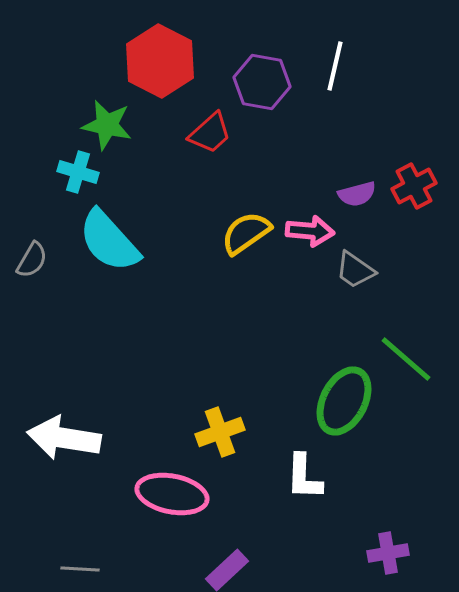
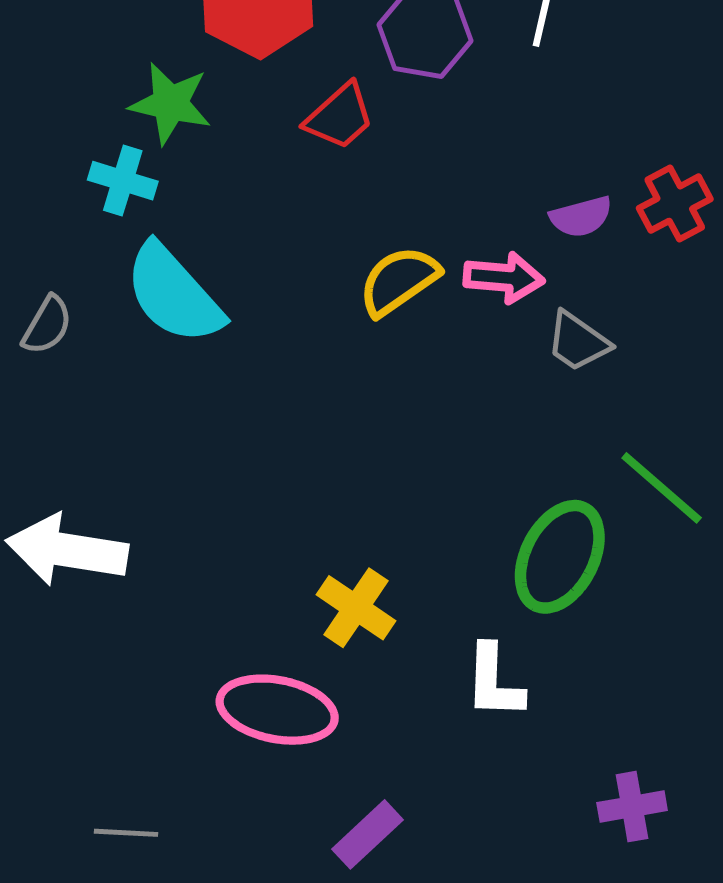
yellow cross: (220, 432) -> (356, 608), turned -36
white arrow: (64, 438) -> (67, 550), moved

